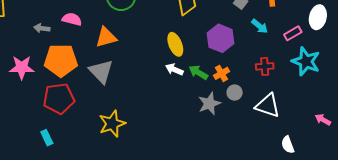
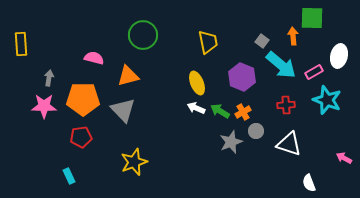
cyan arrow: (260, 26) -> (281, 65), size x1.8
gray arrow: (42, 28) -> (49, 78), moved, turned 91
red pentagon: (59, 99) -> (81, 137), size x0.7

